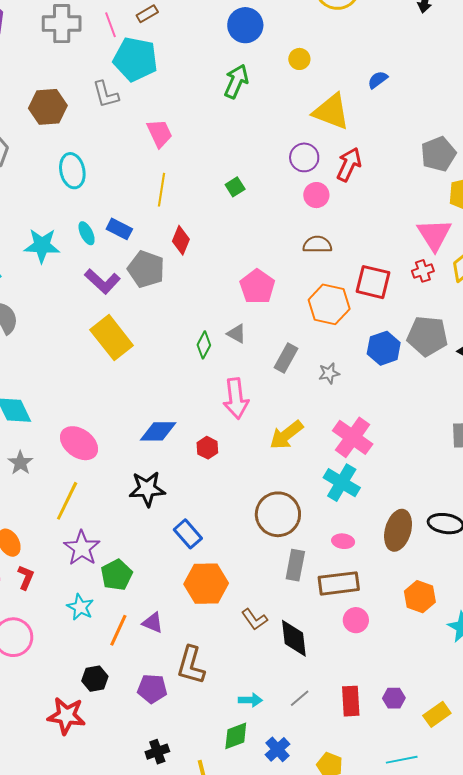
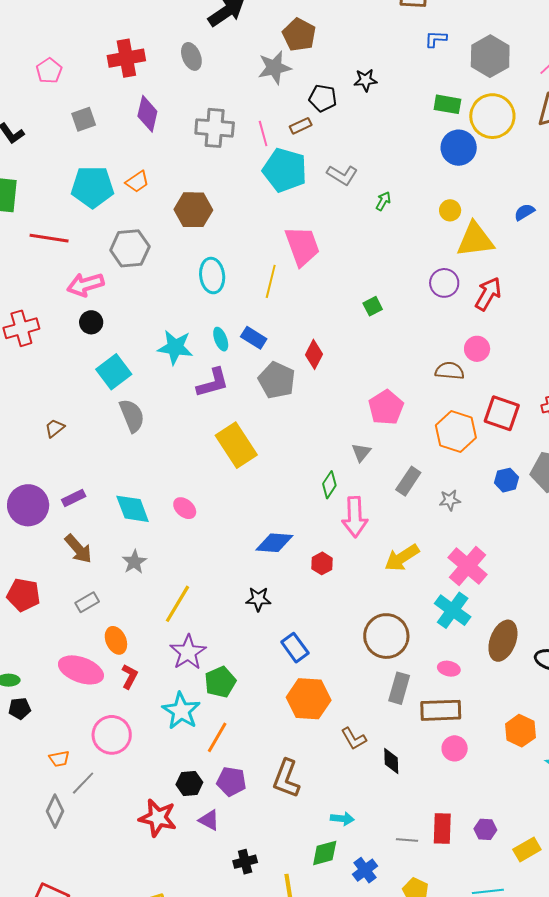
blue circle: (245, 25) -> (459, 148), moved
yellow circle: (299, 59) -> (450, 210), moved
green arrow: (236, 81) -> (383, 201), size x0.6
gray L-shape: (106, 94) -> (342, 175), moved, turned -48
yellow triangle: (331, 112) -> (475, 240), turned -33
pink trapezoid: (159, 133) -> (302, 246), size x1.4
yellow line: (162, 190) -> (271, 281), moved
pink circle: (316, 195) -> (477, 349), moved
purple L-shape: (102, 281) -> (213, 383), moved, turned -63
gray triangle: (237, 334) -> (361, 452), turned 35
green diamond: (204, 345) -> (329, 485), moved
blue hexagon: (384, 348) -> (506, 480), size x0.7
pink ellipse: (79, 443) -> (185, 508), moved, size x0.6
black star: (147, 489) -> (258, 599), size x0.7
brown ellipse: (398, 530) -> (503, 641), moved
cyan star: (80, 607) -> (181, 711), size x1.4
purple triangle: (153, 623) -> (209, 820), moved
black diamond: (294, 638) -> (391, 761), size x0.7
purple pentagon: (152, 689) -> (231, 781), moved
gray line: (300, 698) -> (407, 840), moved, turned 40

